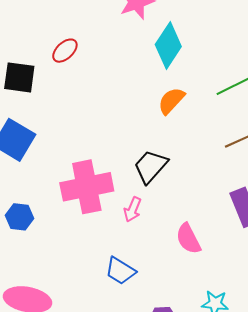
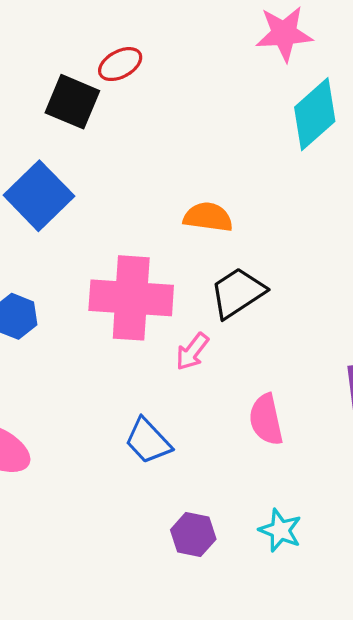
red ellipse: (65, 51) -> (120, 64), moved
orange semicircle: (171, 101) -> (208, 217), moved, turned 40

